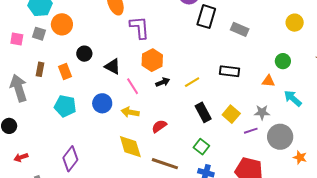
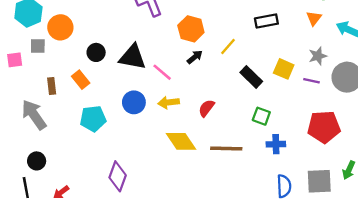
orange hexagon: (152, 60) -> (191, 29), moved
black triangle: (113, 67) -> (133, 57), size x1.4
orange triangle: (268, 81) -> (314, 18), turned -40
purple line: (251, 131) -> (312, 81), turned 48

